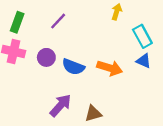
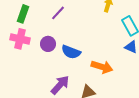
orange arrow: (110, 68) -> (102, 67), moved

